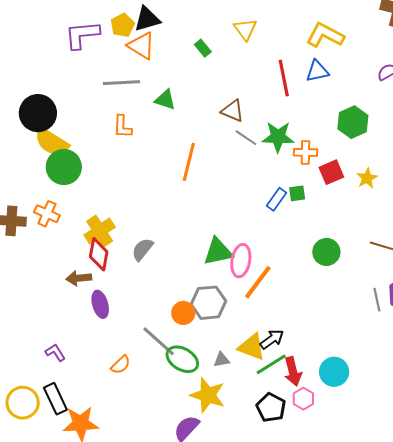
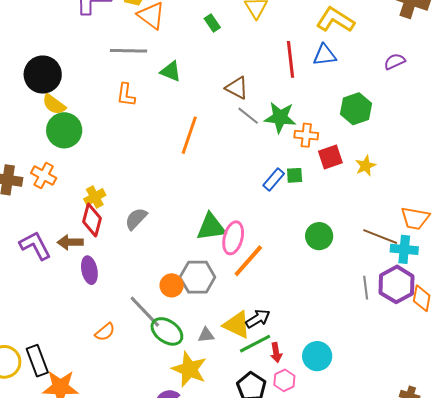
yellow semicircle: (52, 142) -> (54, 104), size x0.7
yellow cross: (100, 231) -> (95, 197), size x0.7
purple L-shape: (55, 352) -> (35, 246), moved, size x1.6
red arrow: (293, 371) -> (276, 352), size x0.7

